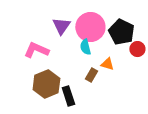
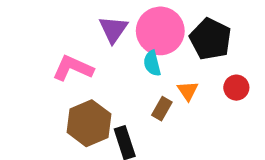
red circle: (137, 49) -> (236, 88), moved
orange triangle: (107, 64) -> (188, 91), turned 40

